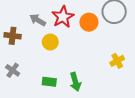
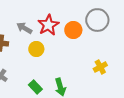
green rectangle: (49, 82) -> (35, 87), turned 40

